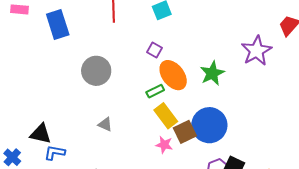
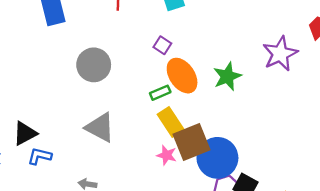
gray triangle: (105, 124) -> (100, 127), size x1.8
blue circle: (209, 125) -> (217, 158), moved
brown square: (185, 132) -> (191, 142), size x1.4
black triangle: (41, 134) -> (25, 133), turned -45

